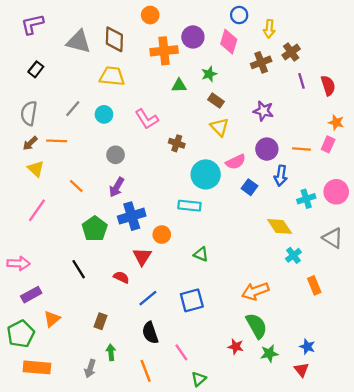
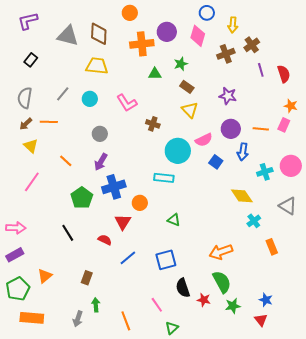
purple rectangle: (31, 295) -> (15, 255), moved
black semicircle: (150, 333) -> (183, 288), moved

